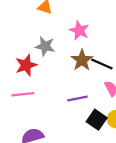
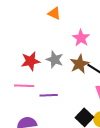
gray star: (45, 46) -> (55, 59), moved
purple line: (77, 98) -> (49, 95), moved

